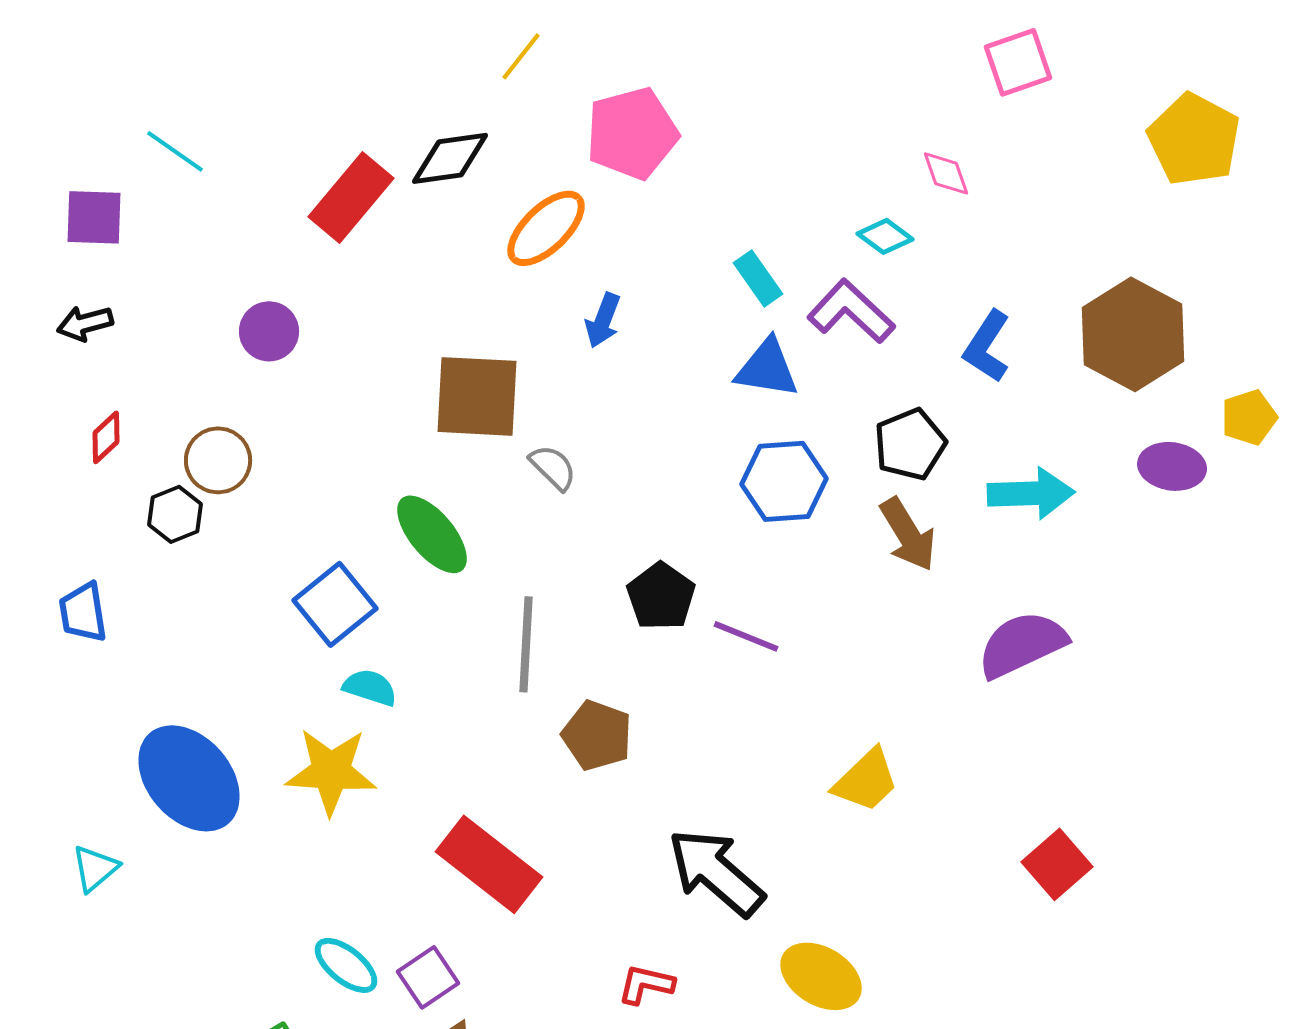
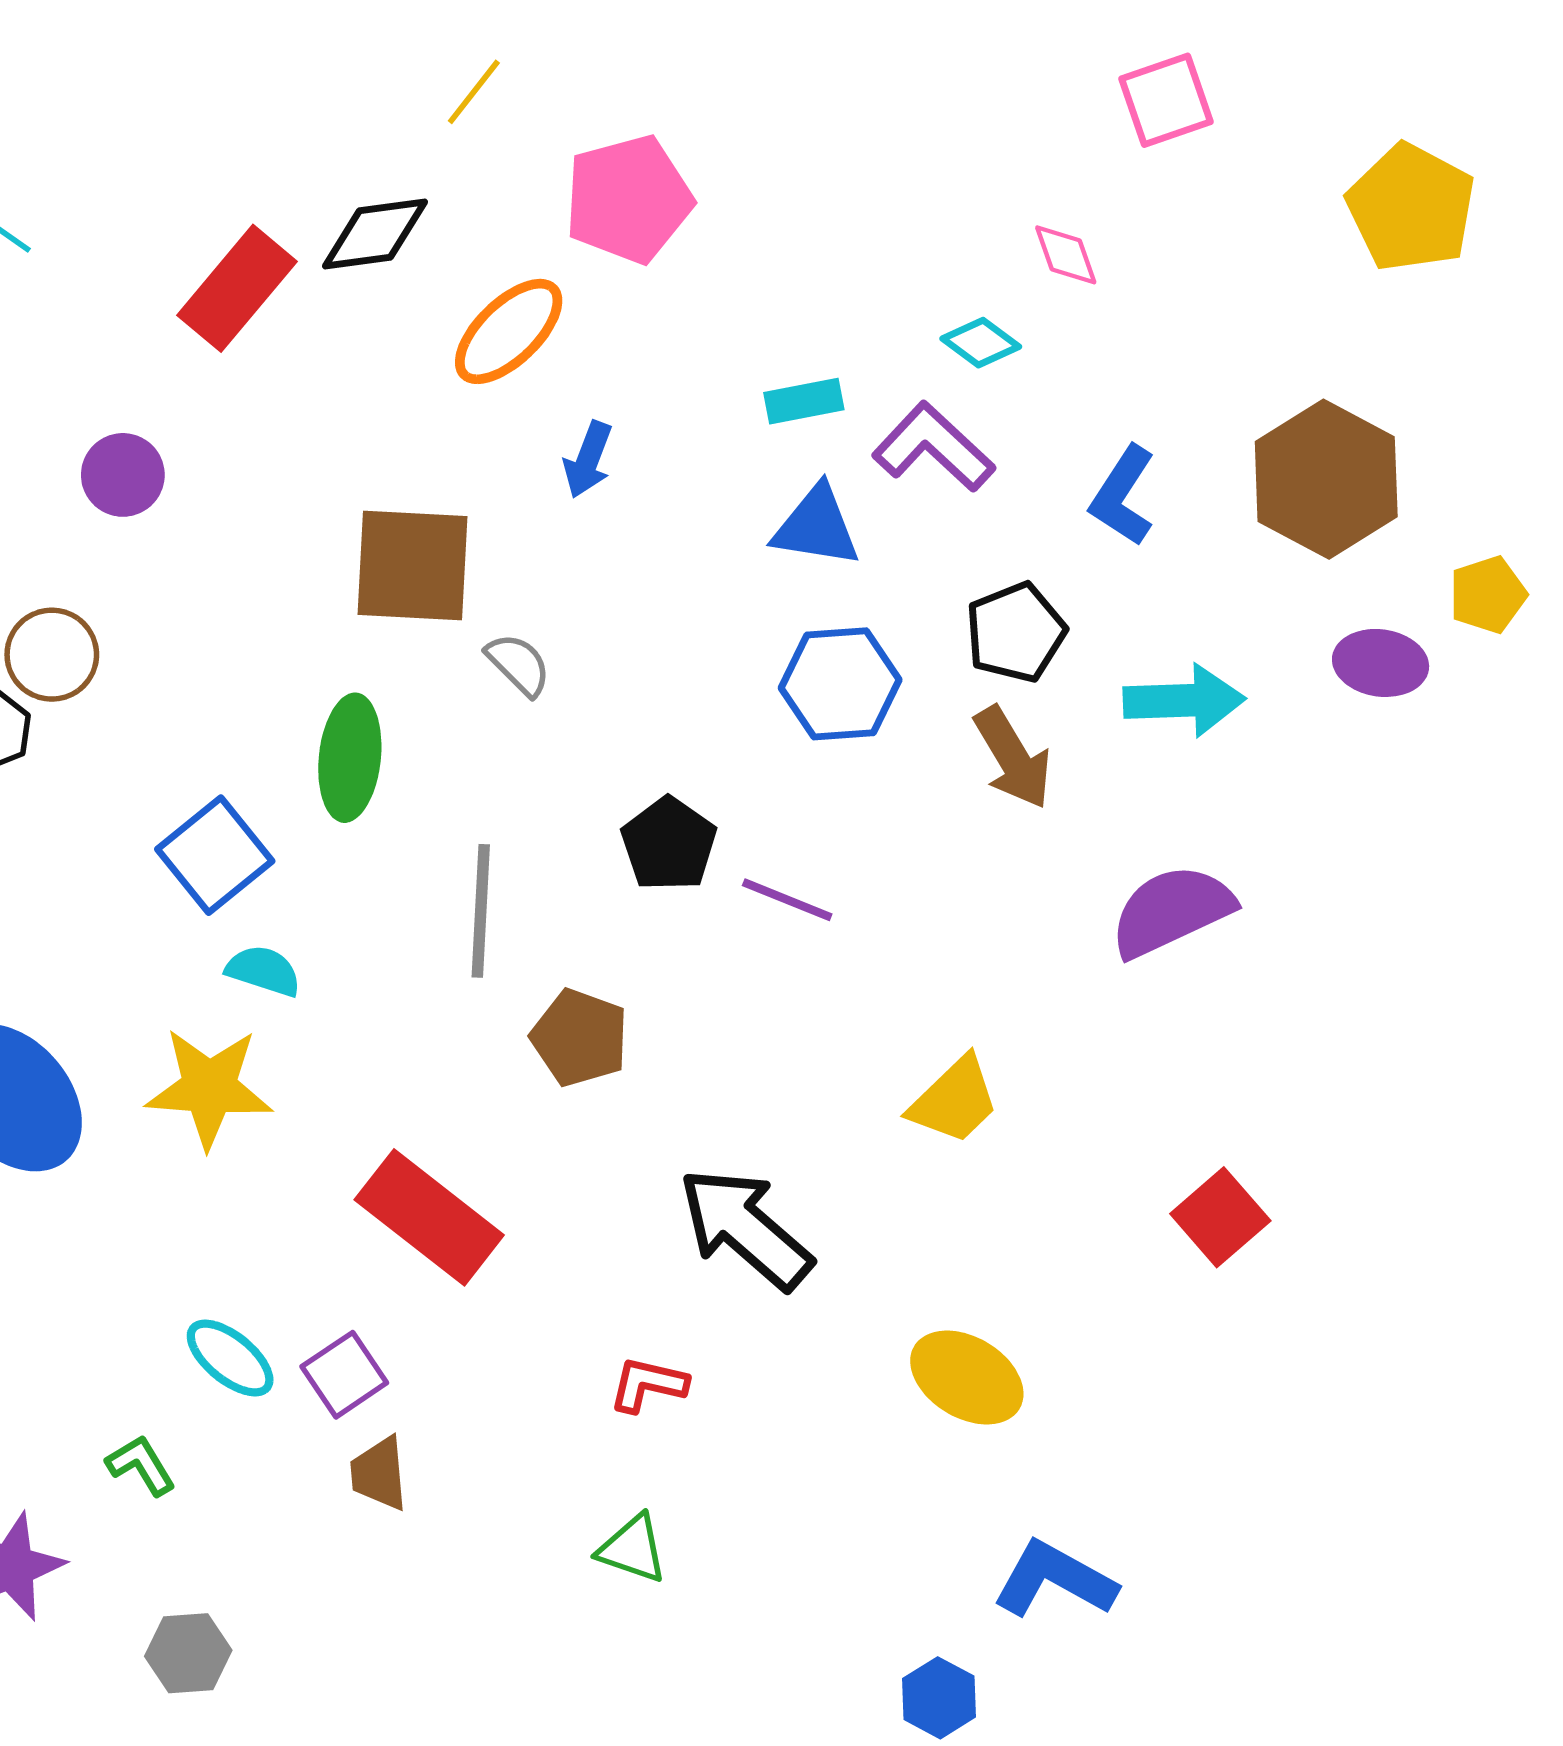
cyan rectangle: (758, 278) -> (804, 401), turned -66
green ellipse: (432, 534) -> (350, 758), turned 46
yellow ellipse: (821, 976) -> (967, 1377), moved

